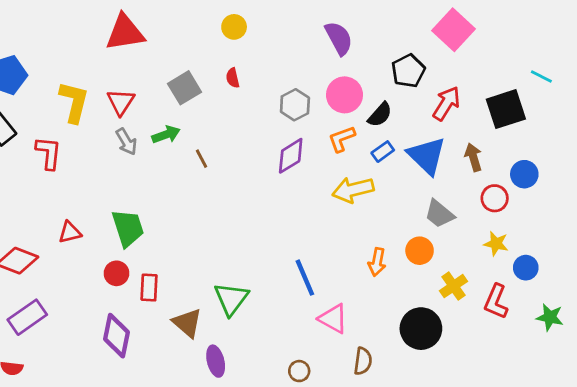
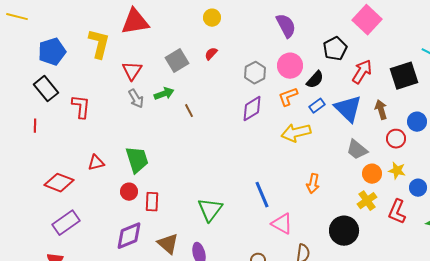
red semicircle: (233, 78) -> (211, 54), turned 56
yellow L-shape: (74, 102) -> (99, 44), moved
orange circle: (420, 251) -> (372, 174), moved
brown triangle: (187, 323) -> (168, 244), moved
purple diamond: (117, 336) -> (129, 236), turned 56

